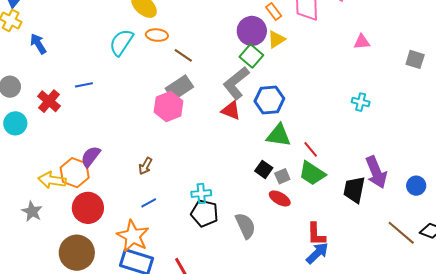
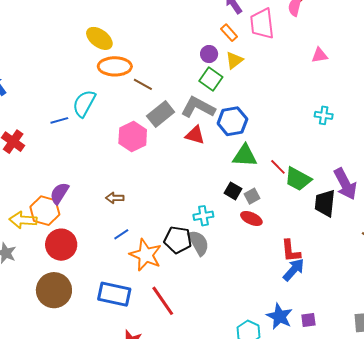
purple circle: (252, 31) -> (209, 54), size x0.6
orange ellipse: (157, 35) -> (115, 66), size x1.5
cyan semicircle: (121, 42) -> (84, 103), moved
gray L-shape: (236, 83) -> (198, 107), turned 72
blue line: (84, 85) -> (59, 120), moved
gray rectangle: (179, 88) -> (161, 114), moved
brown arrow: (145, 166) -> (115, 198), turned 66
green trapezoid: (312, 173) -> (298, 179), moved
cyan cross: (201, 194) -> (203, 216), moved
gray semicircle: (245, 226) -> (198, 243), moved
orange star: (133, 236) -> (146, 255), moved

